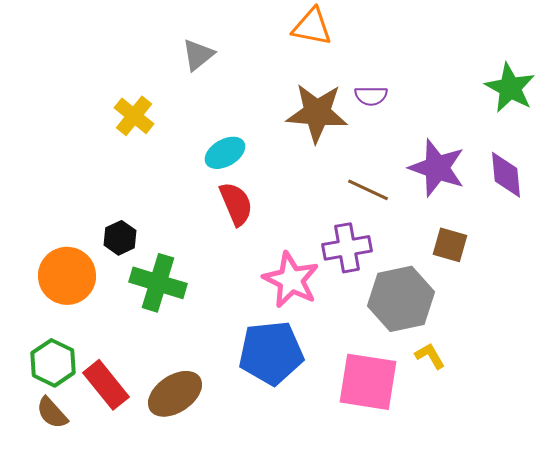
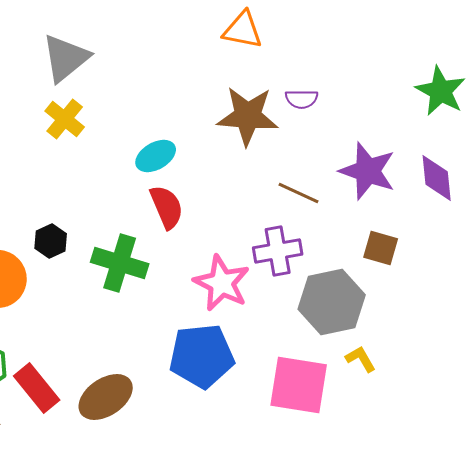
gray triangle: (198, 55) -> (66, 58), moved, size x1.5
green cross: (158, 283) -> (120, 263), moved

